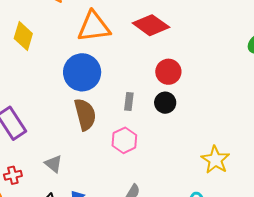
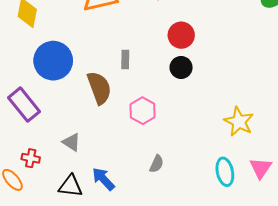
blue circle: (82, 72) -> (53, 61), moved
gray rectangle: (129, 102) -> (125, 59), moved
red cross: (13, 175) -> (31, 158), turned 30

